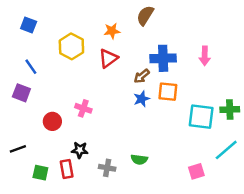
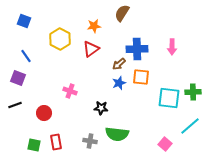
red circle: (52, 121) -> (44, 113), moved
black line: (18, 149) -> (15, 105), moved
black star: (80, 150) -> (101, 108), moved
green semicircle: (139, 159) -> (117, 134), size x1.6
pink square: (196, 171) -> (165, 144), turned -32

